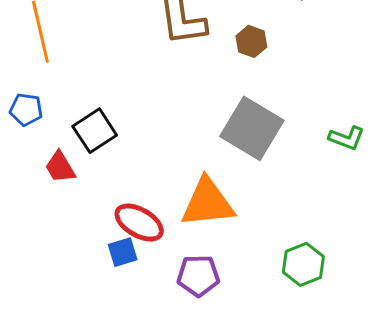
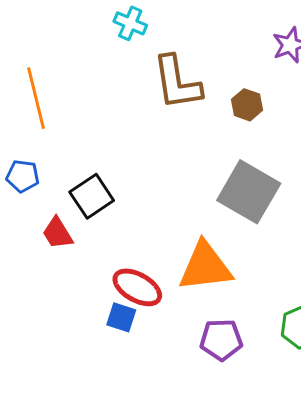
blue square: (123, 252) -> (121, 317), turned 36
purple pentagon: (198, 276) -> (221, 340), moved

